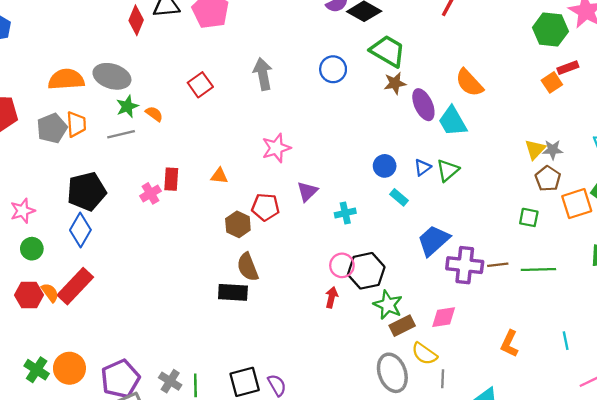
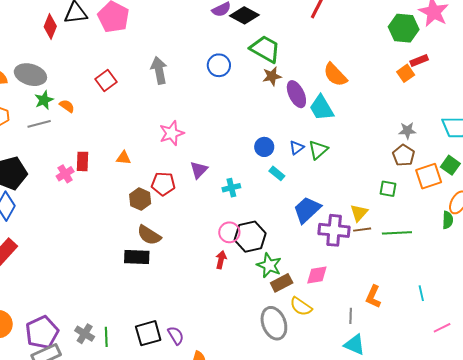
yellow triangle: (535, 149) -> (359, 213), moved
brown semicircle: (248, 267) -> (149, 235), turned -35
gray line: (443, 379) -> (351, 316), moved

